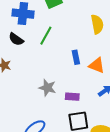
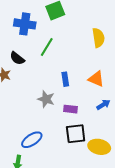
black semicircle: (16, 39) -> (17, 58), moved
blue rectangle: (76, 57) -> (65, 79), moved

